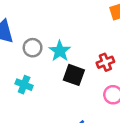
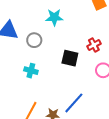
cyan star: (60, 51) -> (54, 17), moved, turned -30

